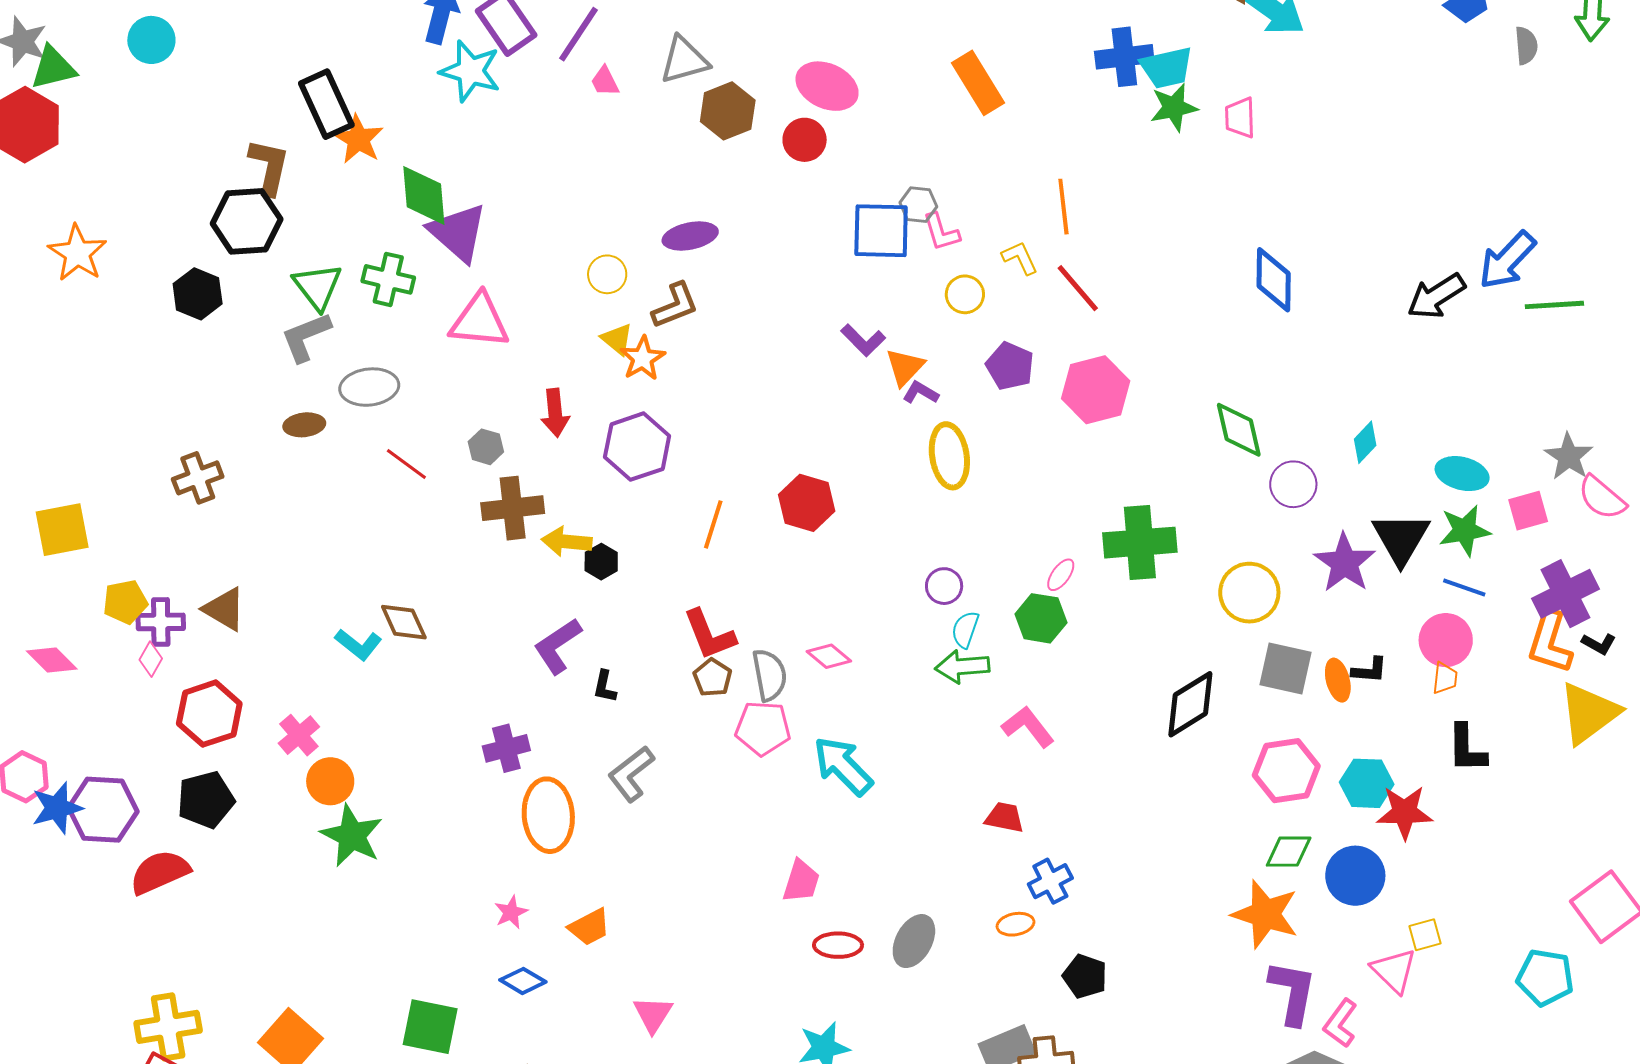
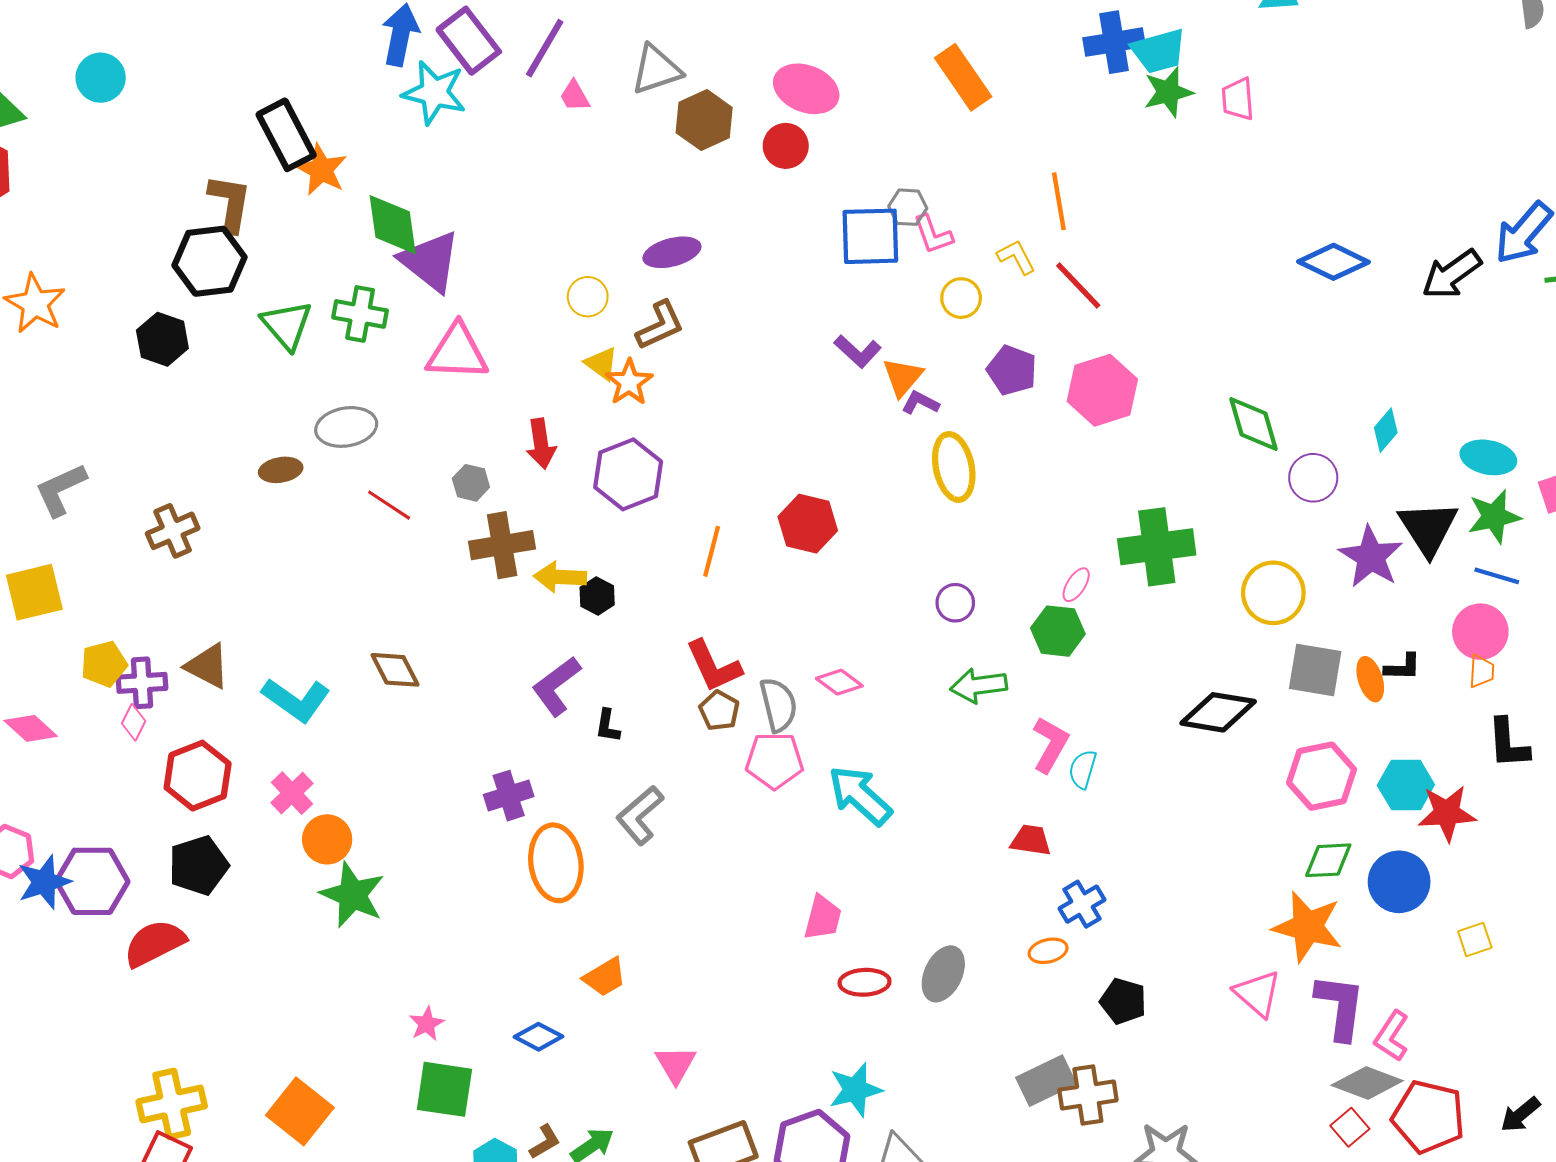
blue diamond: (1274, 280) -> (1334, 262), moved, turned -62
gray L-shape: (306, 337) -> (61, 490), moved
cyan semicircle: (965, 629) -> (1083, 769), moved
cyan L-shape: (358, 644) -> (296, 700), moved, size x1.4
black diamond: (1190, 704) -> (1218, 712), turned 44
pink L-shape: (1028, 727) -> (1050, 745), turned 70
pink star: (511, 912) -> (427, 1024), moved
pink triangle: (1394, 971) -> (1258, 994), moved

